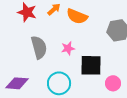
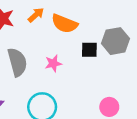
black square: (91, 65) -> (89, 50), moved, size x0.6

